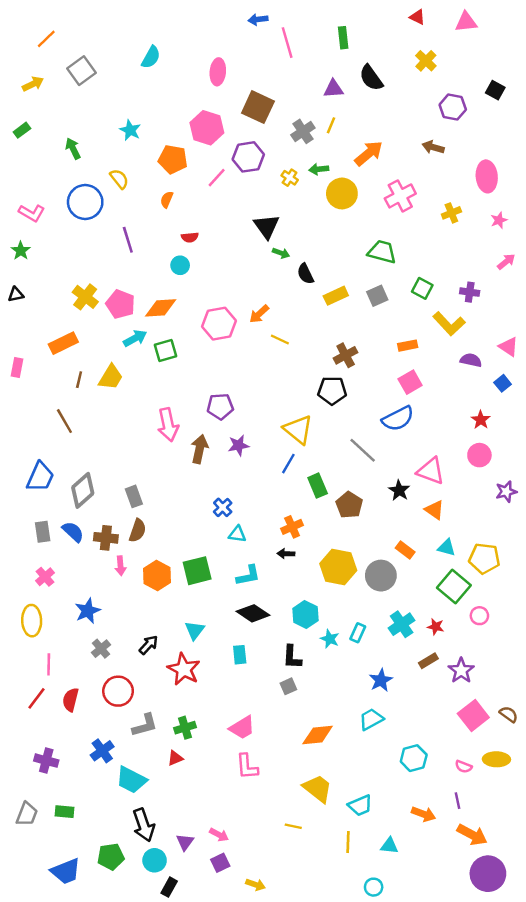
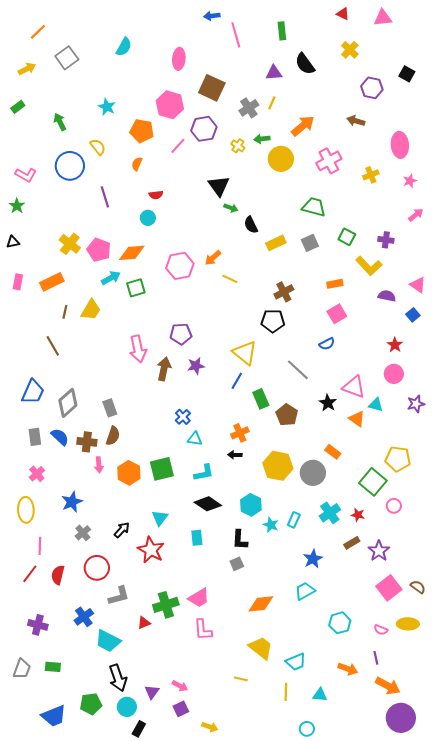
pink rectangle: (17, 367) -> (18, 282), moved
blue semicircle: (398, 419) -> (327, 344), size x0.6
cyan triangle: (447, 548) -> (376, 405), moved
green cross: (185, 728) -> (166, 605), moved, size x1.4

